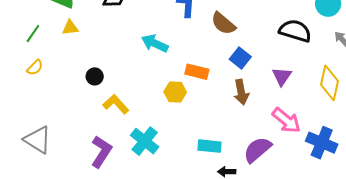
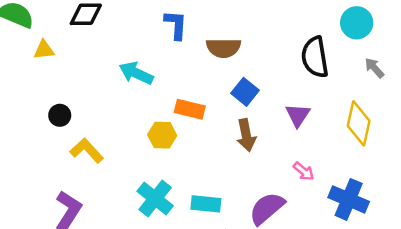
brown semicircle: (223, 23) -> (224, 48), turned -40
yellow triangle: (70, 28) -> (44, 50), moved
black semicircle: (295, 31) -> (315, 57), turned -116
pink arrow: (286, 120) -> (304, 171), size x0.6
cyan cross: (145, 141) -> (155, 198), moved

